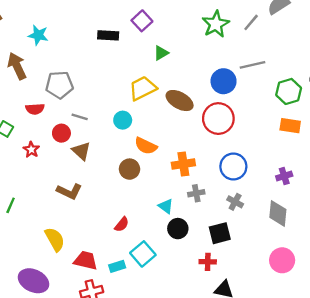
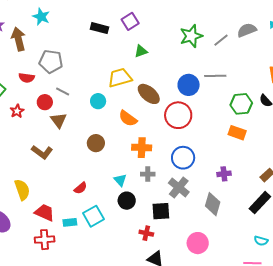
orange semicircle: (146, 146) -> (128, 118), moved
gray cross: (235, 202) -> (179, 187), size x1.5
pink circle: (282, 260) -> (198, 243), moved

